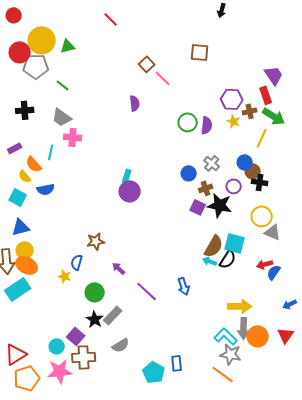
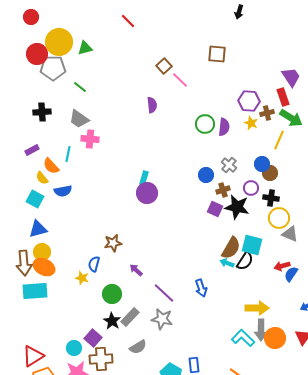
black cross: (260, 182) -> (271, 198), moved
cyan rectangle: (18, 289) -> (35, 291), turned 30
gray star: (231, 354) -> (162, 319), moved

